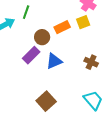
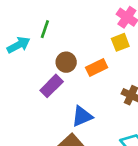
orange rectangle: (62, 27) -> (97, 67), moved
blue triangle: (54, 61) -> (82, 116), moved

